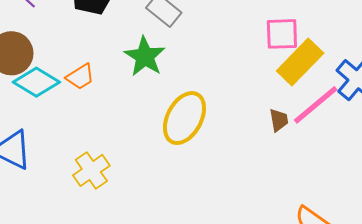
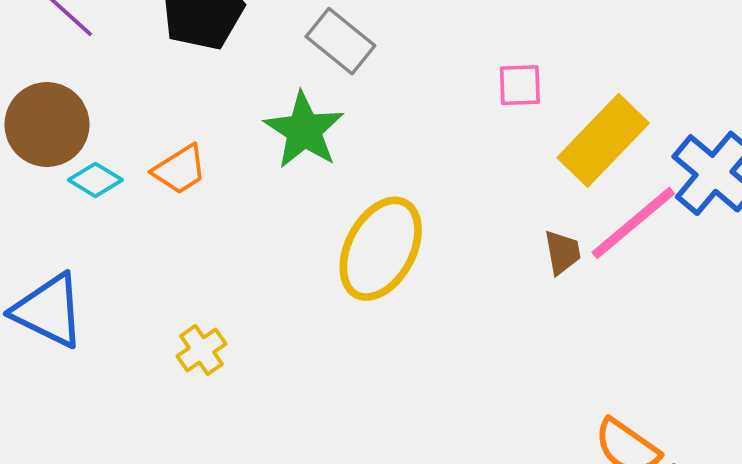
pink square: (282, 34) -> (520, 85), moved, size x0.7
cyan diamond: (36, 82) -> (95, 180), size x0.6
yellow cross: (91, 170) -> (201, 350), size x0.7

